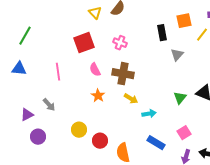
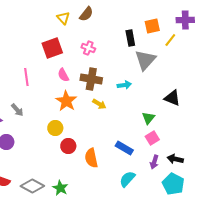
gray triangle: (177, 55) -> (145, 60), size x1.6
orange star: (98, 96) -> (66, 101), size x1.5
green triangle: (180, 98) -> (148, 118), moved
cyan arrow: (149, 114) -> (124, 85), moved
yellow circle: (79, 130) -> (55, 128), moved

